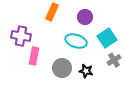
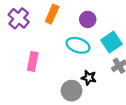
purple cross: (21, 36) -> (19, 18), moved, turned 30
gray circle: (62, 68) -> (72, 91), moved

